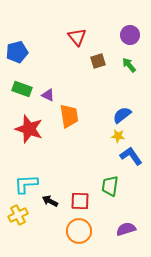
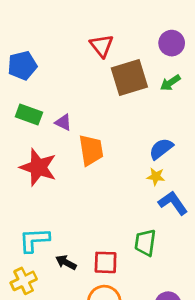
brown square: (98, 61) -> (129, 77), size x1.8
green arrow: (129, 65) -> (170, 83), turned -84

